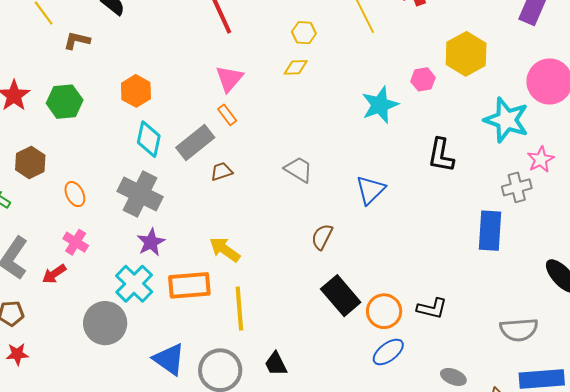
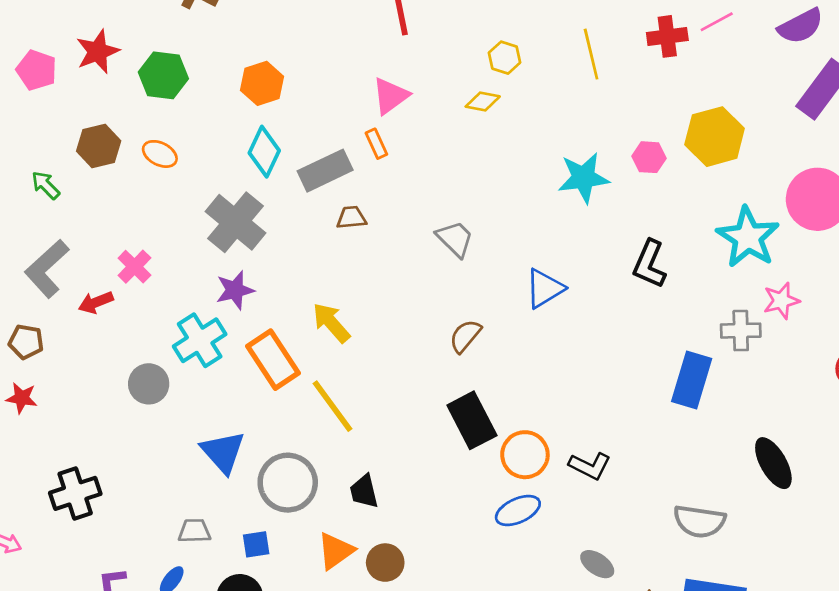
orange ellipse: (75, 194) -> (160, 154), moved, turned -50
orange rectangle: (189, 285) -> (273, 360), turned 48
yellow line: (239, 309) -> (333, 406), turned -45
gray circle: (105, 323) -> (149, 384), size x0.7

